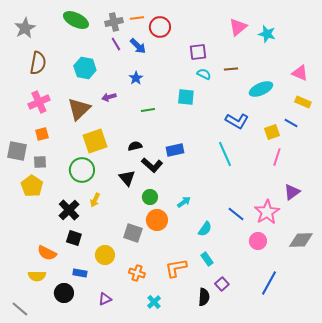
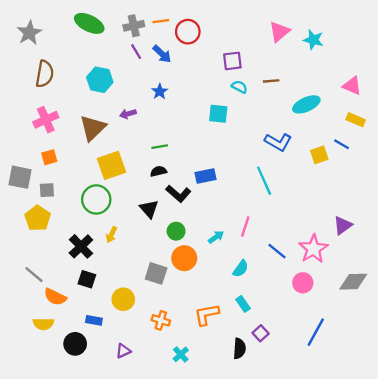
green line: (148, 110) -> (160, 147), moved
pink line: (277, 157) -> (245, 226), moved
gray line: (20, 309) -> (34, 275), moved

